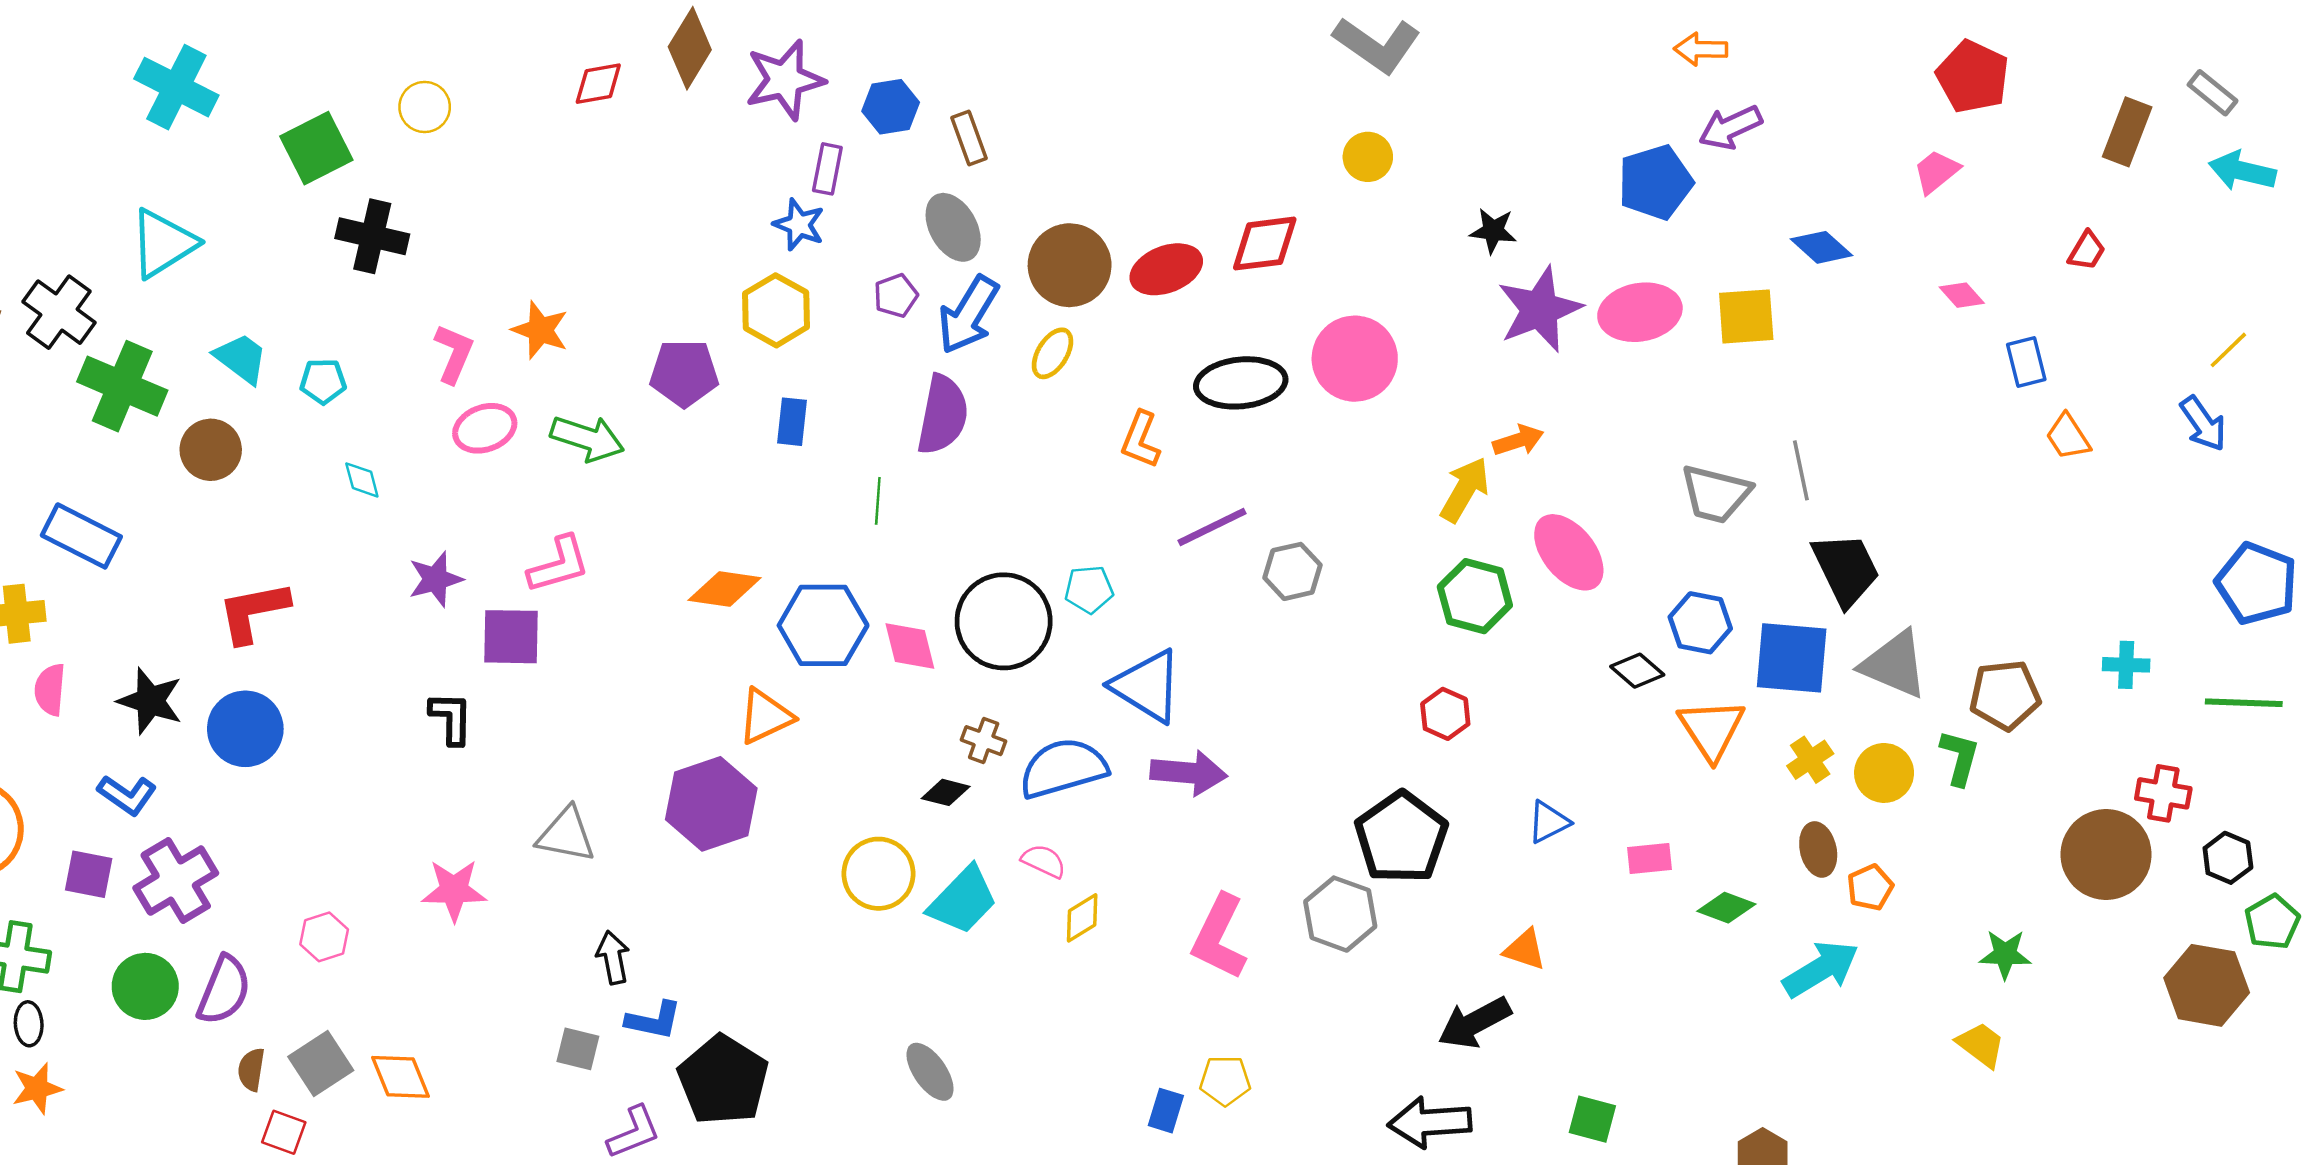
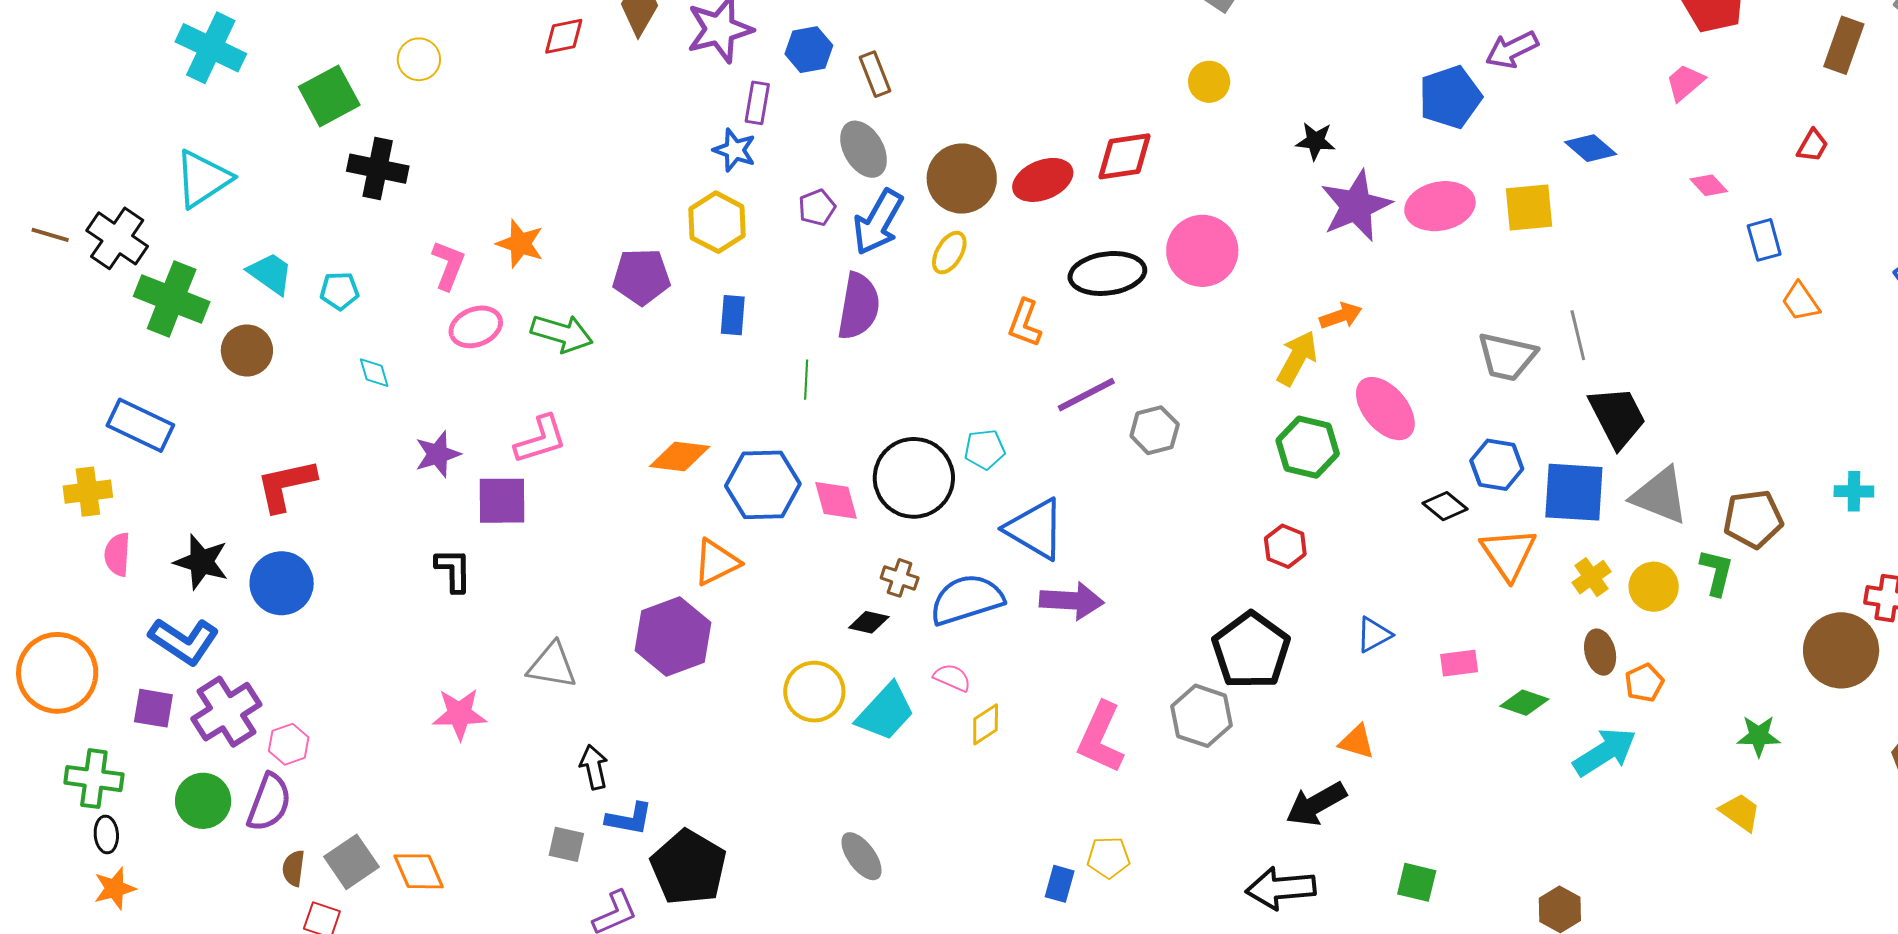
blue L-shape: (127, 795) -> (184, 641), size x1.4
pink hexagon: (324, 937) -> (289, 744), moved

